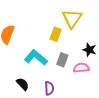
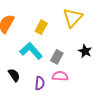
yellow rectangle: (56, 34) -> (41, 27), moved
pink semicircle: (81, 68) -> (60, 76), moved

